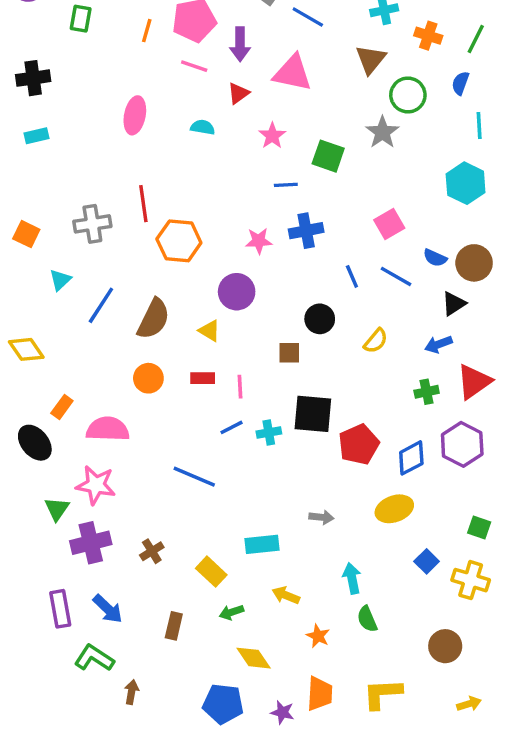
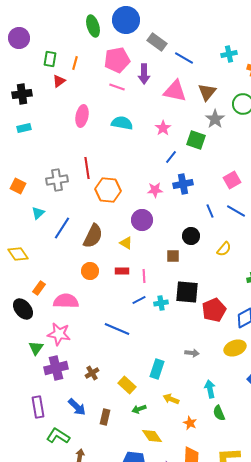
orange line: (147, 31) -> (75, 63), moved
brown triangle: (371, 59) -> (207, 92), moved
red triangle: (238, 93) -> (59, 81), moved
cyan semicircle: (203, 127) -> (122, 123), size x1.5
gray star: (382, 132) -> (215, 119), moved
blue line: (286, 185) -> (171, 157), turned -48
cyan rectangle: (262, 544) -> (157, 369), turned -66
blue arrow: (108, 609) -> (77, 407), moved

